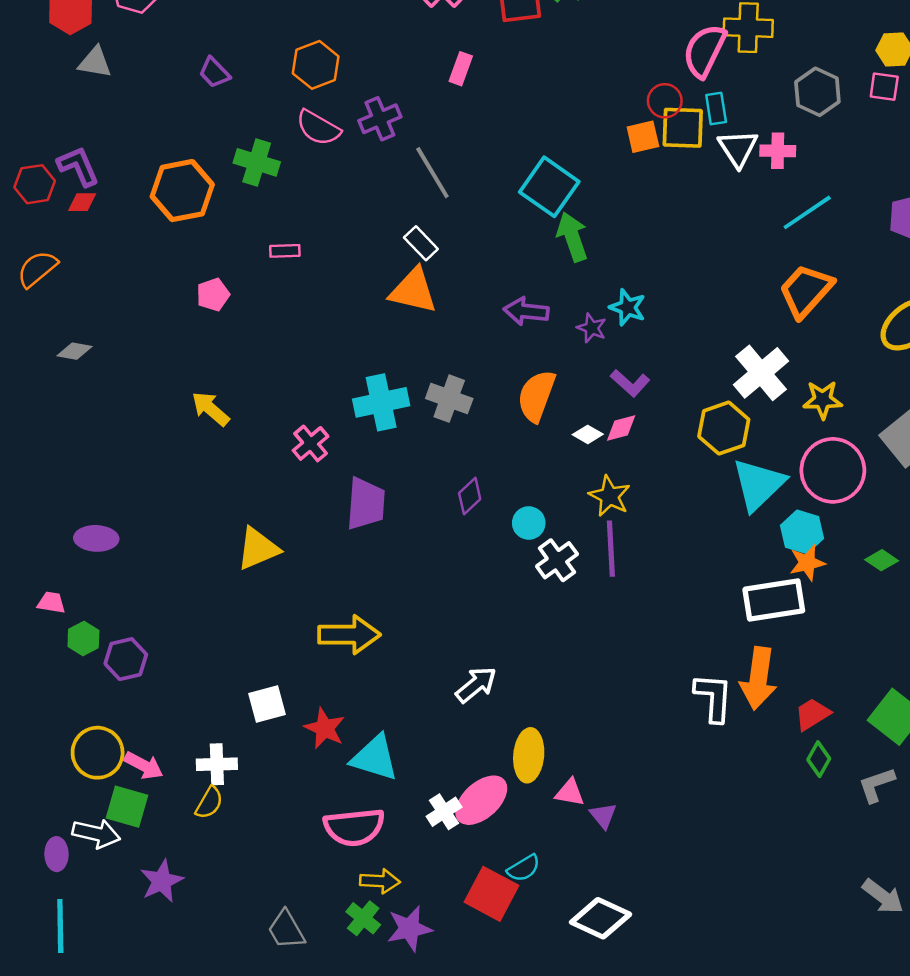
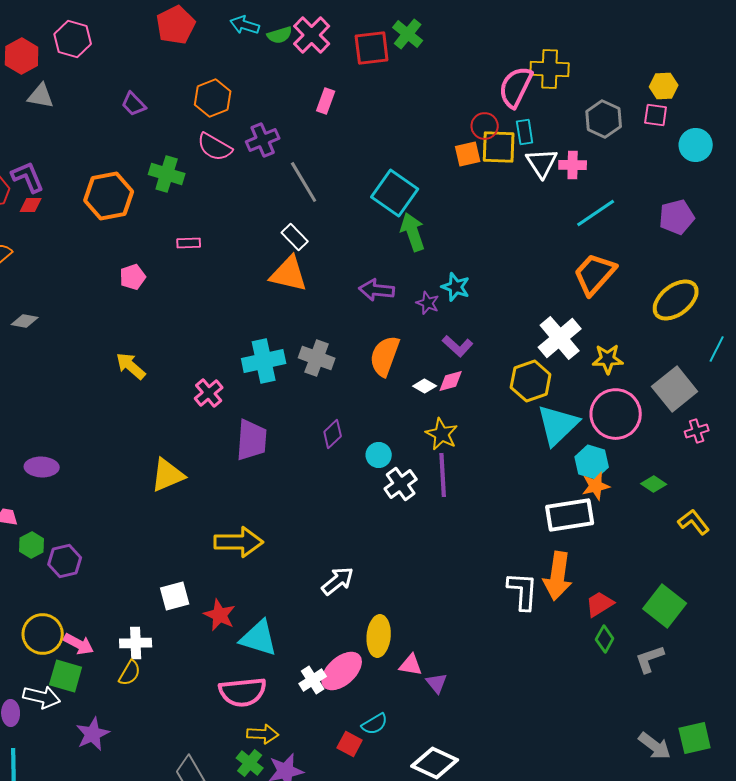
red square: (492, 894) -> (350, 744), size x0.6

